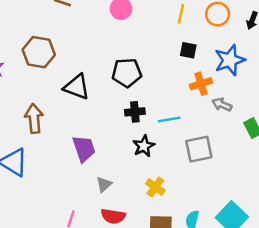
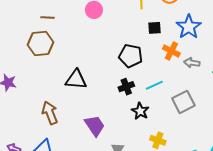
brown hexagon: (39, 52) -> (41, 43), moved
black pentagon: (127, 73) -> (131, 56), moved, turned 30
orange cross: (201, 84) -> (171, 51), turned -30

